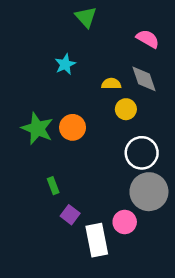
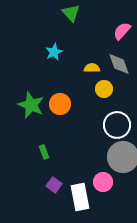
pink semicircle: (148, 39) -> (122, 31), turned -78
purple square: (70, 215) -> (54, 185), moved

